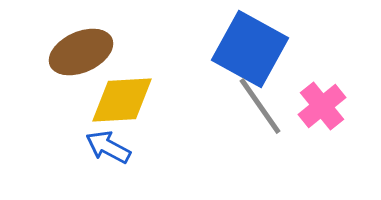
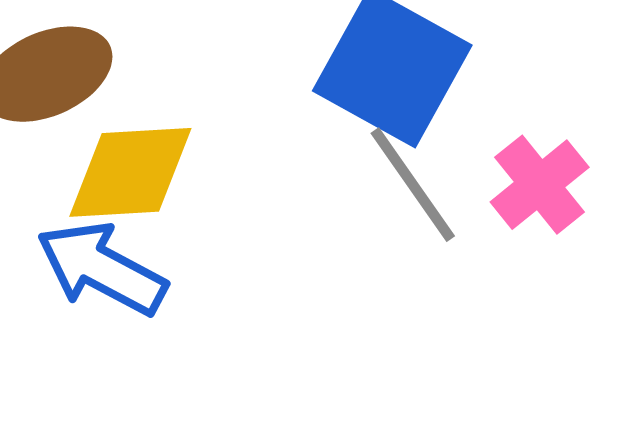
blue arrow: (108, 147) -> (102, 269), size x1.4

